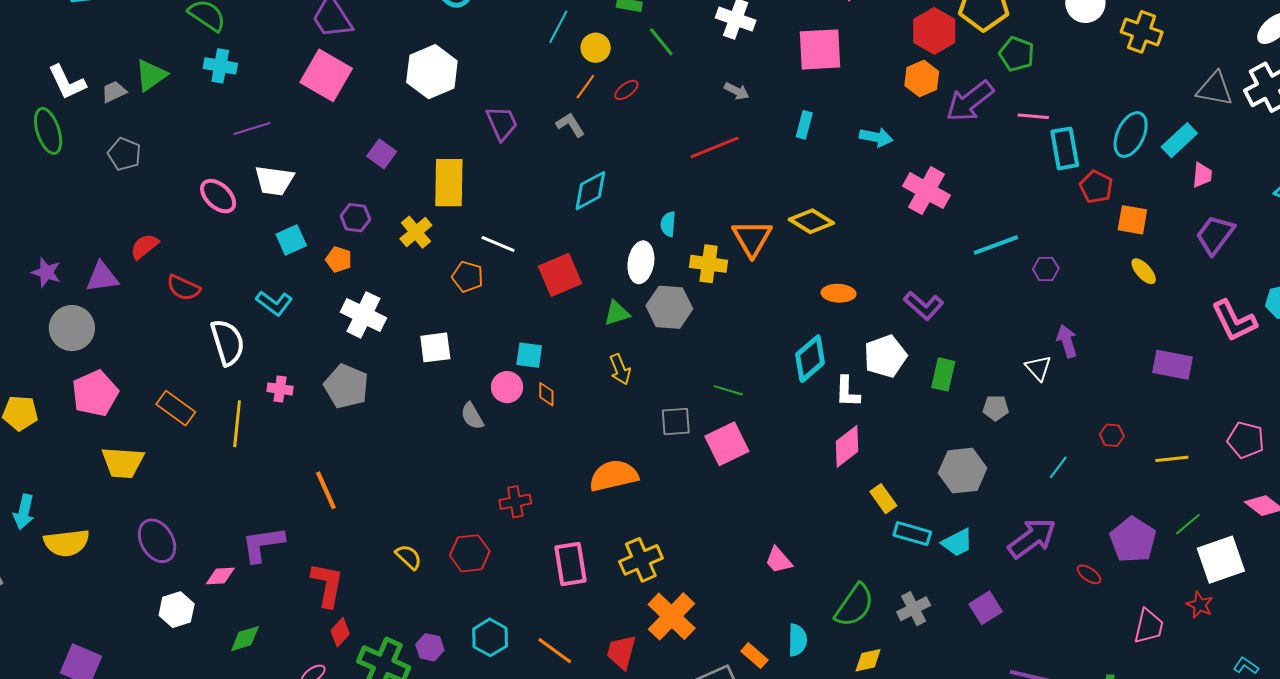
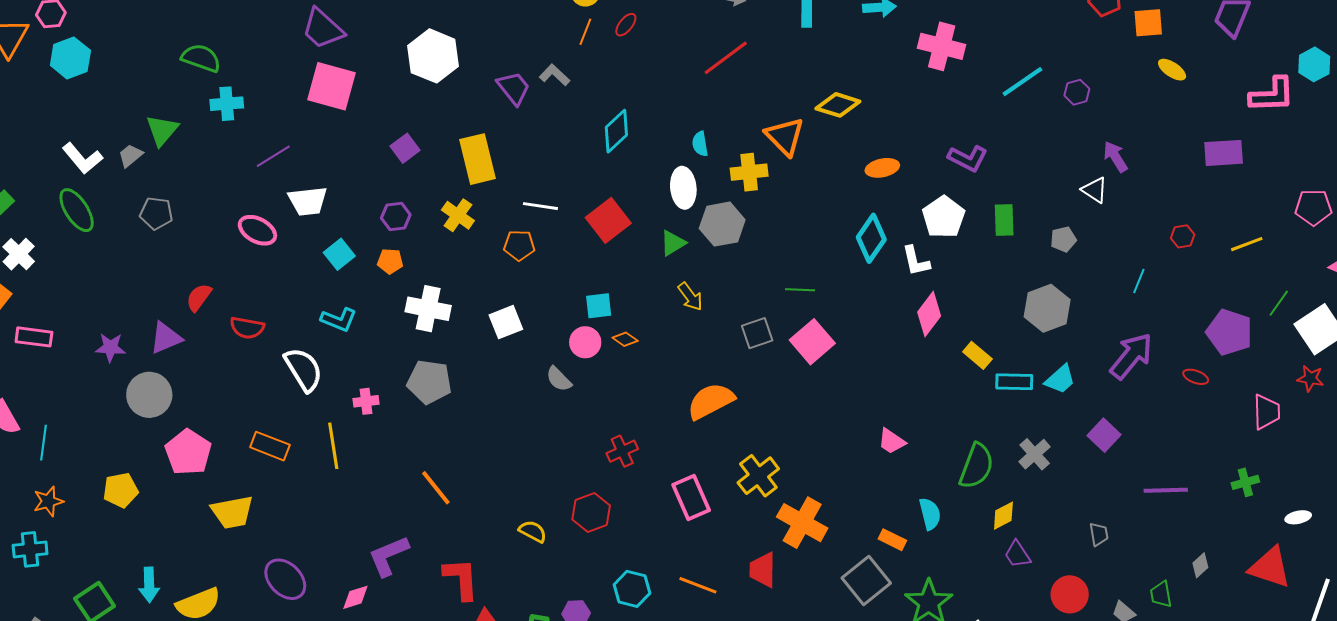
gray L-shape: (570, 125) -> (555, 75), moved
purple square: (382, 154) -> (405, 148), turned 32
pink L-shape: (1234, 321) -> (1272, 95), turned -51
orange diamond: (546, 394) -> (625, 339), turned -40

